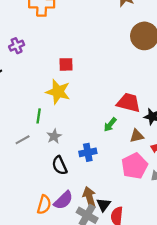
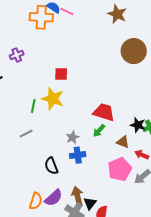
red trapezoid: (129, 103) -> (104, 112), moved
green line: (39, 116) -> (33, 106), moved
gray star: (54, 136) -> (72, 137), moved
brown triangle: (137, 136) -> (123, 142), turned 32
gray line: (23, 140) -> (26, 134), moved

